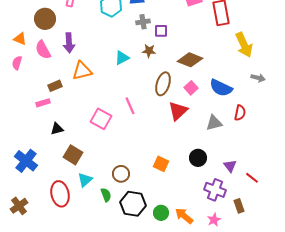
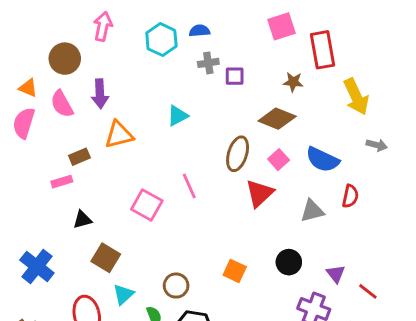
brown star: (149, 51) -> (293, 82), moved
pink semicircle: (17, 63) -> (24, 123), size x1.5

